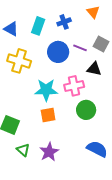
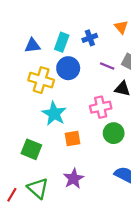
blue triangle: (11, 29) -> (32, 45), turned -35
blue circle: (58, 52) -> (68, 68), moved
cyan star: (46, 90) -> (54, 114), moved, turned 30
green triangle: (23, 150) -> (38, 188), moved, size x1.5

